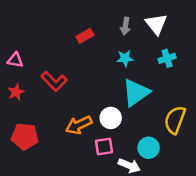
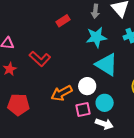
cyan star: (125, 58) -> (96, 37), size x1.5
cyan triangle: (136, 93) -> (107, 65), turned -50
cyan circle: (149, 148) -> (105, 103), moved

